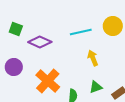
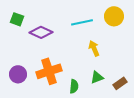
purple circle: (14, 67) -> (18, 74), moved
orange cross: (48, 81) -> (49, 71), turned 30

